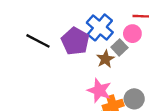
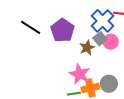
blue cross: (100, 27) -> (103, 21), moved
pink circle: (132, 34) -> (111, 42), moved

